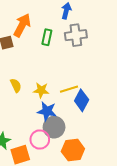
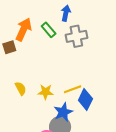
green rectangle: (47, 37) -> (49, 30), moved, turned -49
blue star: (47, 111) -> (63, 112), moved, turned -30

